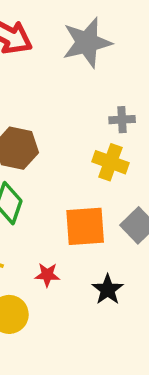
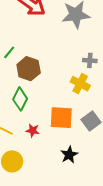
red star: (47, 275) -> (33, 131), moved

